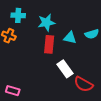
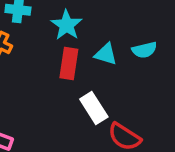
cyan star: (46, 22) -> (66, 25), turned -30

